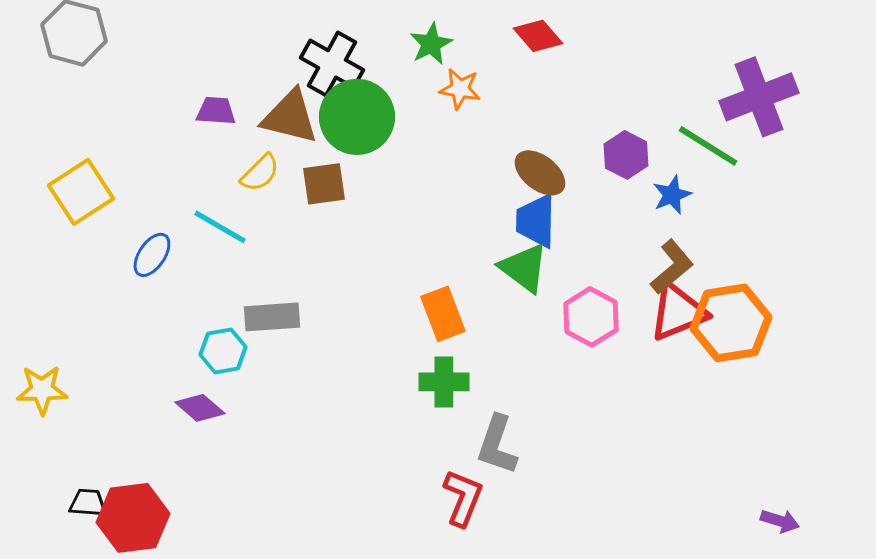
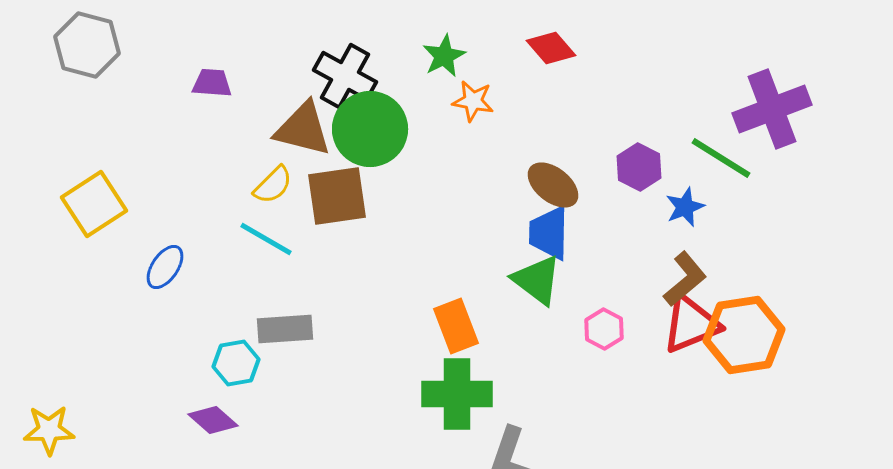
purple trapezoid: (216, 111) -> (212, 83), moved
brown square: (324, 184) -> (337, 196), size x1.4
cyan line: (220, 227) -> (266, 239), moved
pink hexagon: (591, 317) -> (604, 329), size x0.7
green cross: (444, 382) -> (457, 394), size x1.4
yellow star: (42, 390) -> (49, 430), moved

